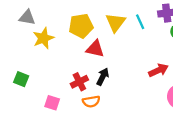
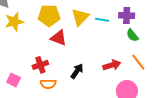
cyan line: (140, 22) -> (102, 20), turned -64
black arrow: (103, 77) -> (77, 71), moved

